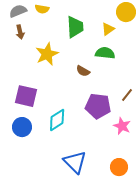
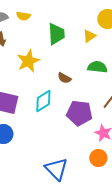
green semicircle: (105, 53) -> (97, 67), moved
cyan diamond: (57, 120) -> (43, 101), moved
orange circle: (119, 167) -> (98, 158), moved

